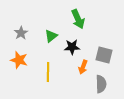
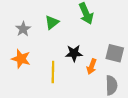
green triangle: (51, 36) -> (52, 22), moved
black star: (72, 47) -> (74, 53), moved

